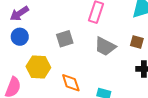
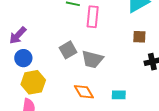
gray trapezoid: (105, 46) -> (92, 59), moved
yellow hexagon: (38, 67) -> (33, 82), moved

